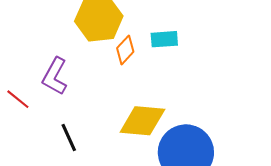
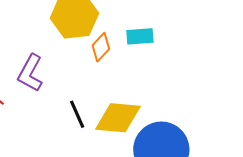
black line: (69, 138) -> (77, 114), moved

